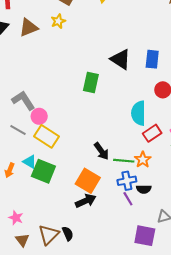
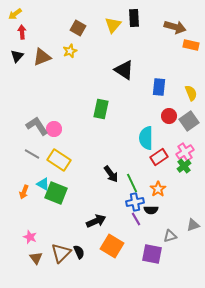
black triangle: (121, 59) -> (124, 70), moved
pink circle: (39, 116) -> (54, 129), moved
orange star: (143, 160) -> (158, 189), moved
green line: (124, 161) -> (132, 183), turned 60
orange square: (88, 181) -> (112, 246), moved

